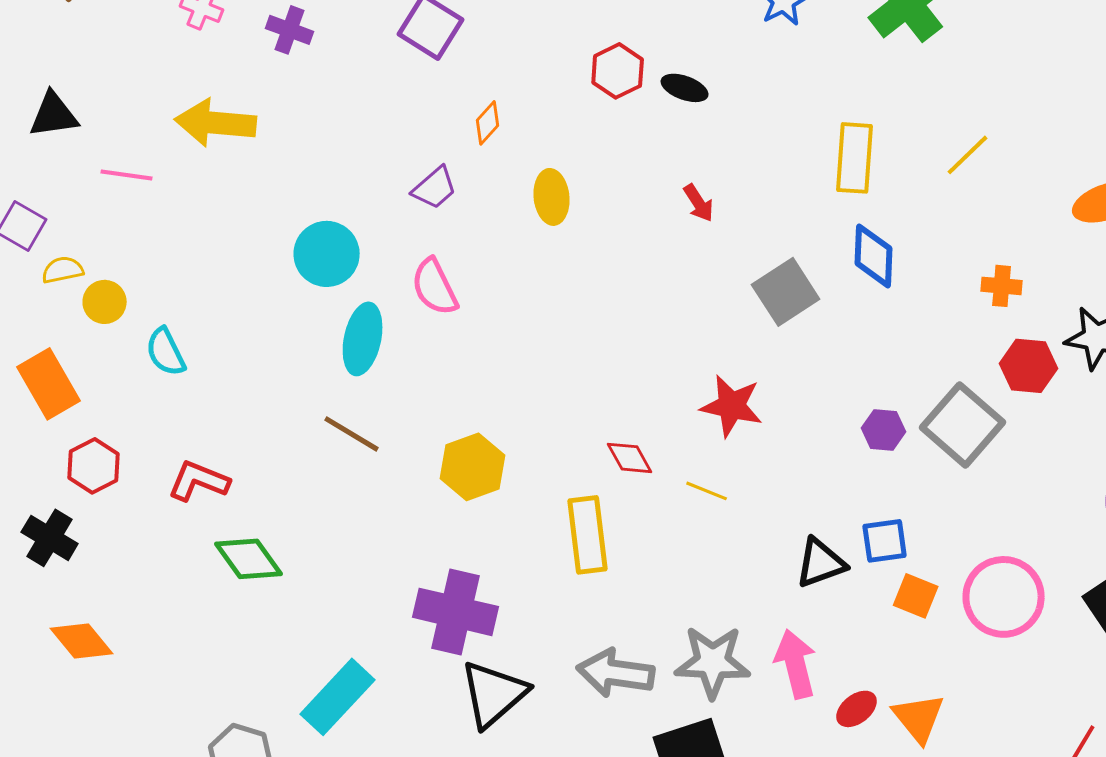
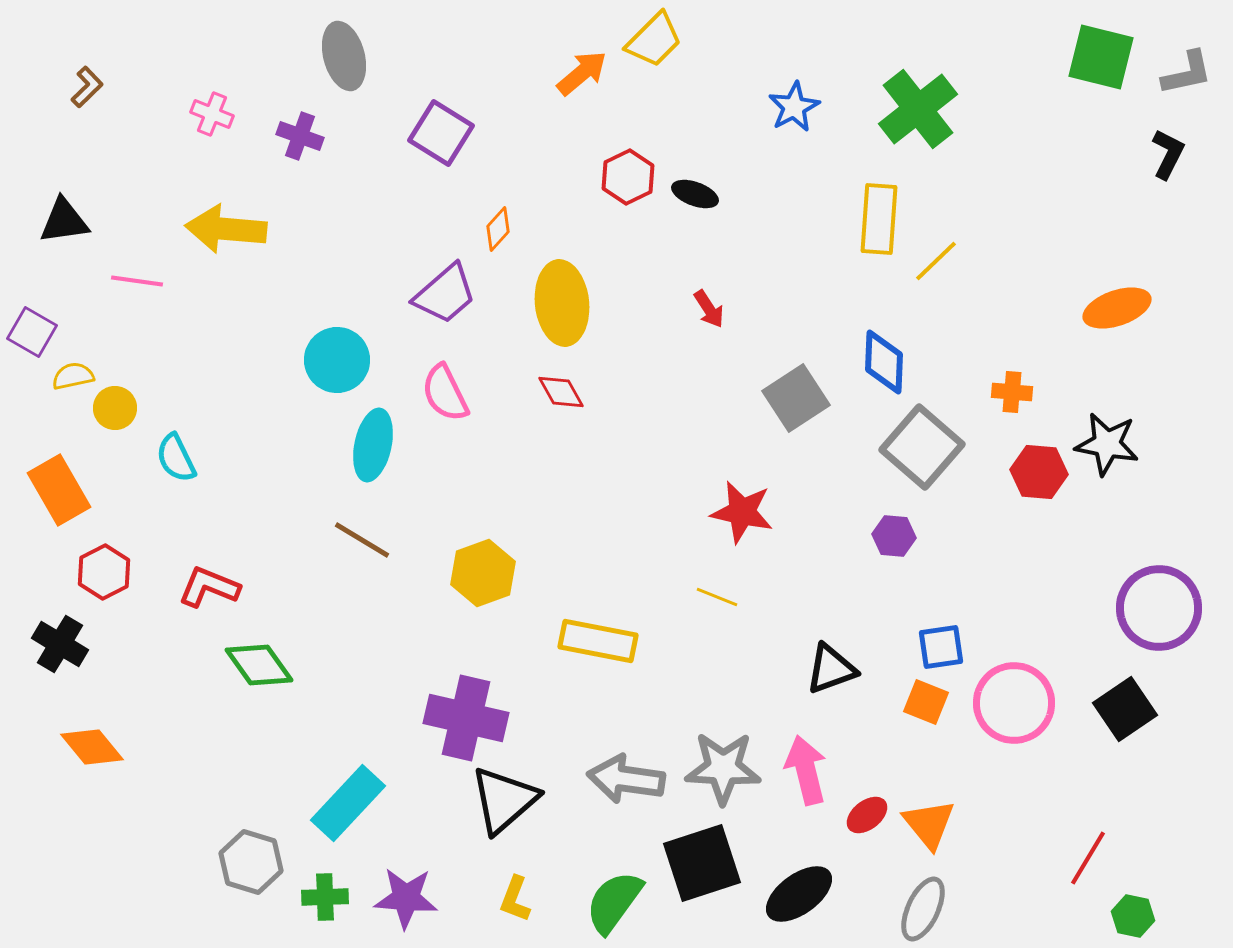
yellow line: (968, 155) -> (936, 261), moved
yellow rectangle: (855, 158) -> (879, 219), moved
purple trapezoid: (435, 188) -> (445, 294), size x1.4
yellow ellipse: (552, 197) -> (562, 303), size x1.5
gray square: (963, 425) -> (922, 447), moved
red diamond: (630, 458) -> (561, 392), moved
yellow rectangle: (588, 535) -> (598, 641), turned -72
blue square: (885, 541) -> (941, 647), moved

